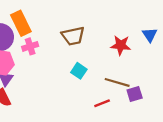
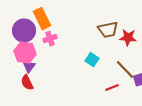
brown trapezoid: (73, 36) -> (108, 30), moved
brown line: (117, 82) -> (125, 70), turned 30

